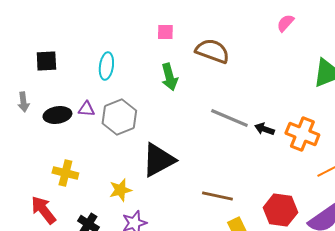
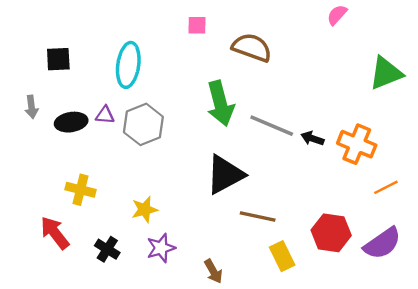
cyan ellipse: (106, 66) -> (128, 65), size x1.4
green arrow: (169, 77) -> (220, 103), moved, size x1.4
black triangle: (158, 160) -> (225, 175), moved

